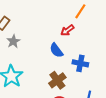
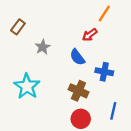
gray star: (13, 41) -> (43, 47), moved
brown cross: (57, 80) -> (78, 91), turned -30

